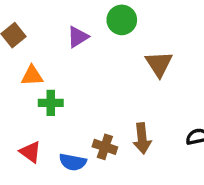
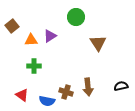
purple triangle: (78, 37) -> (50, 36), moved
orange triangle: (32, 76) -> (31, 40), moved

